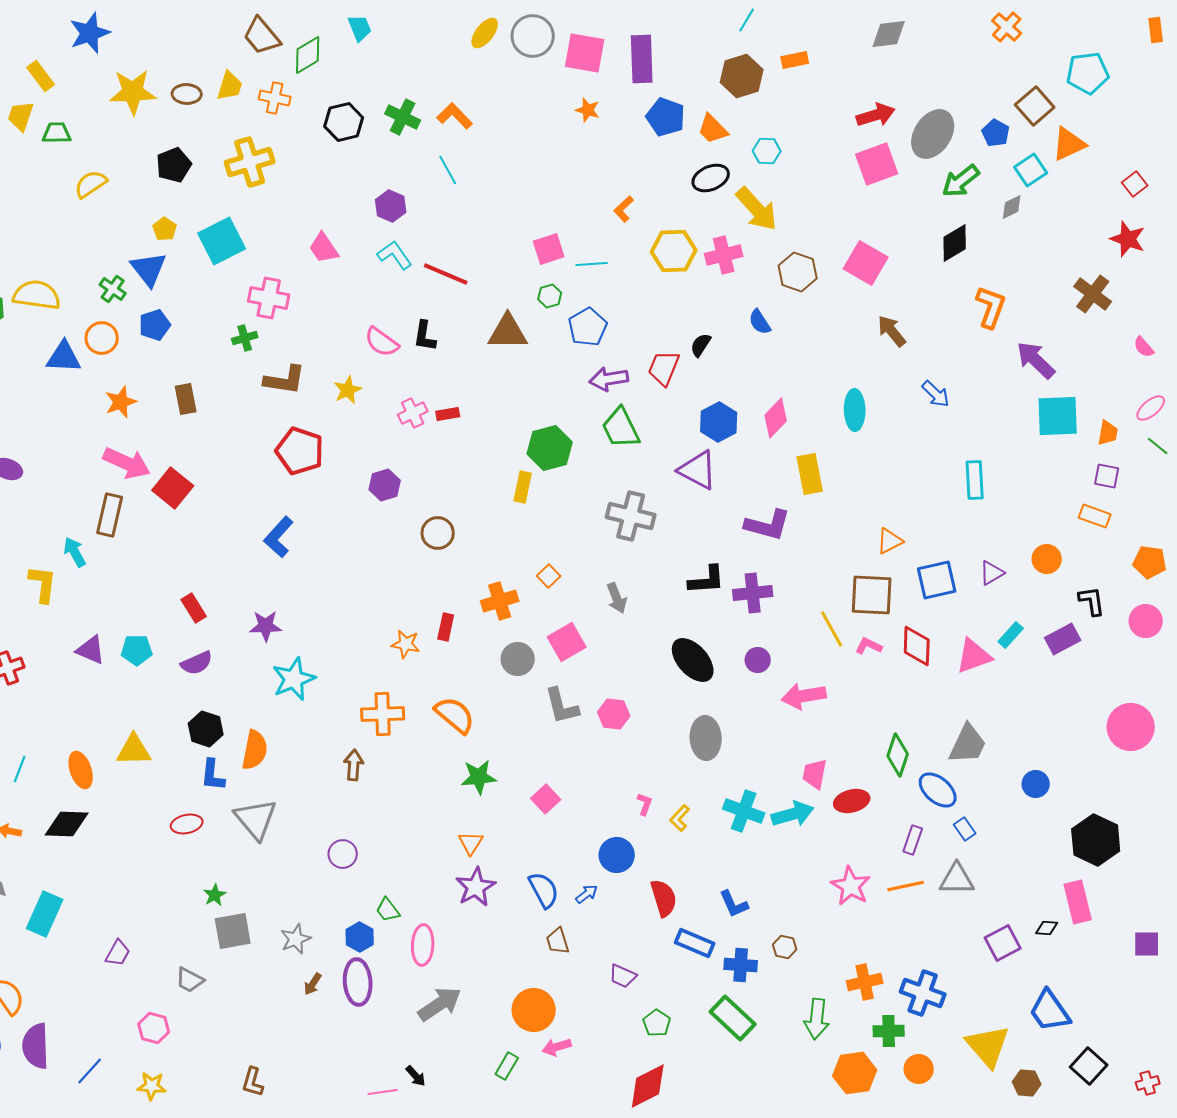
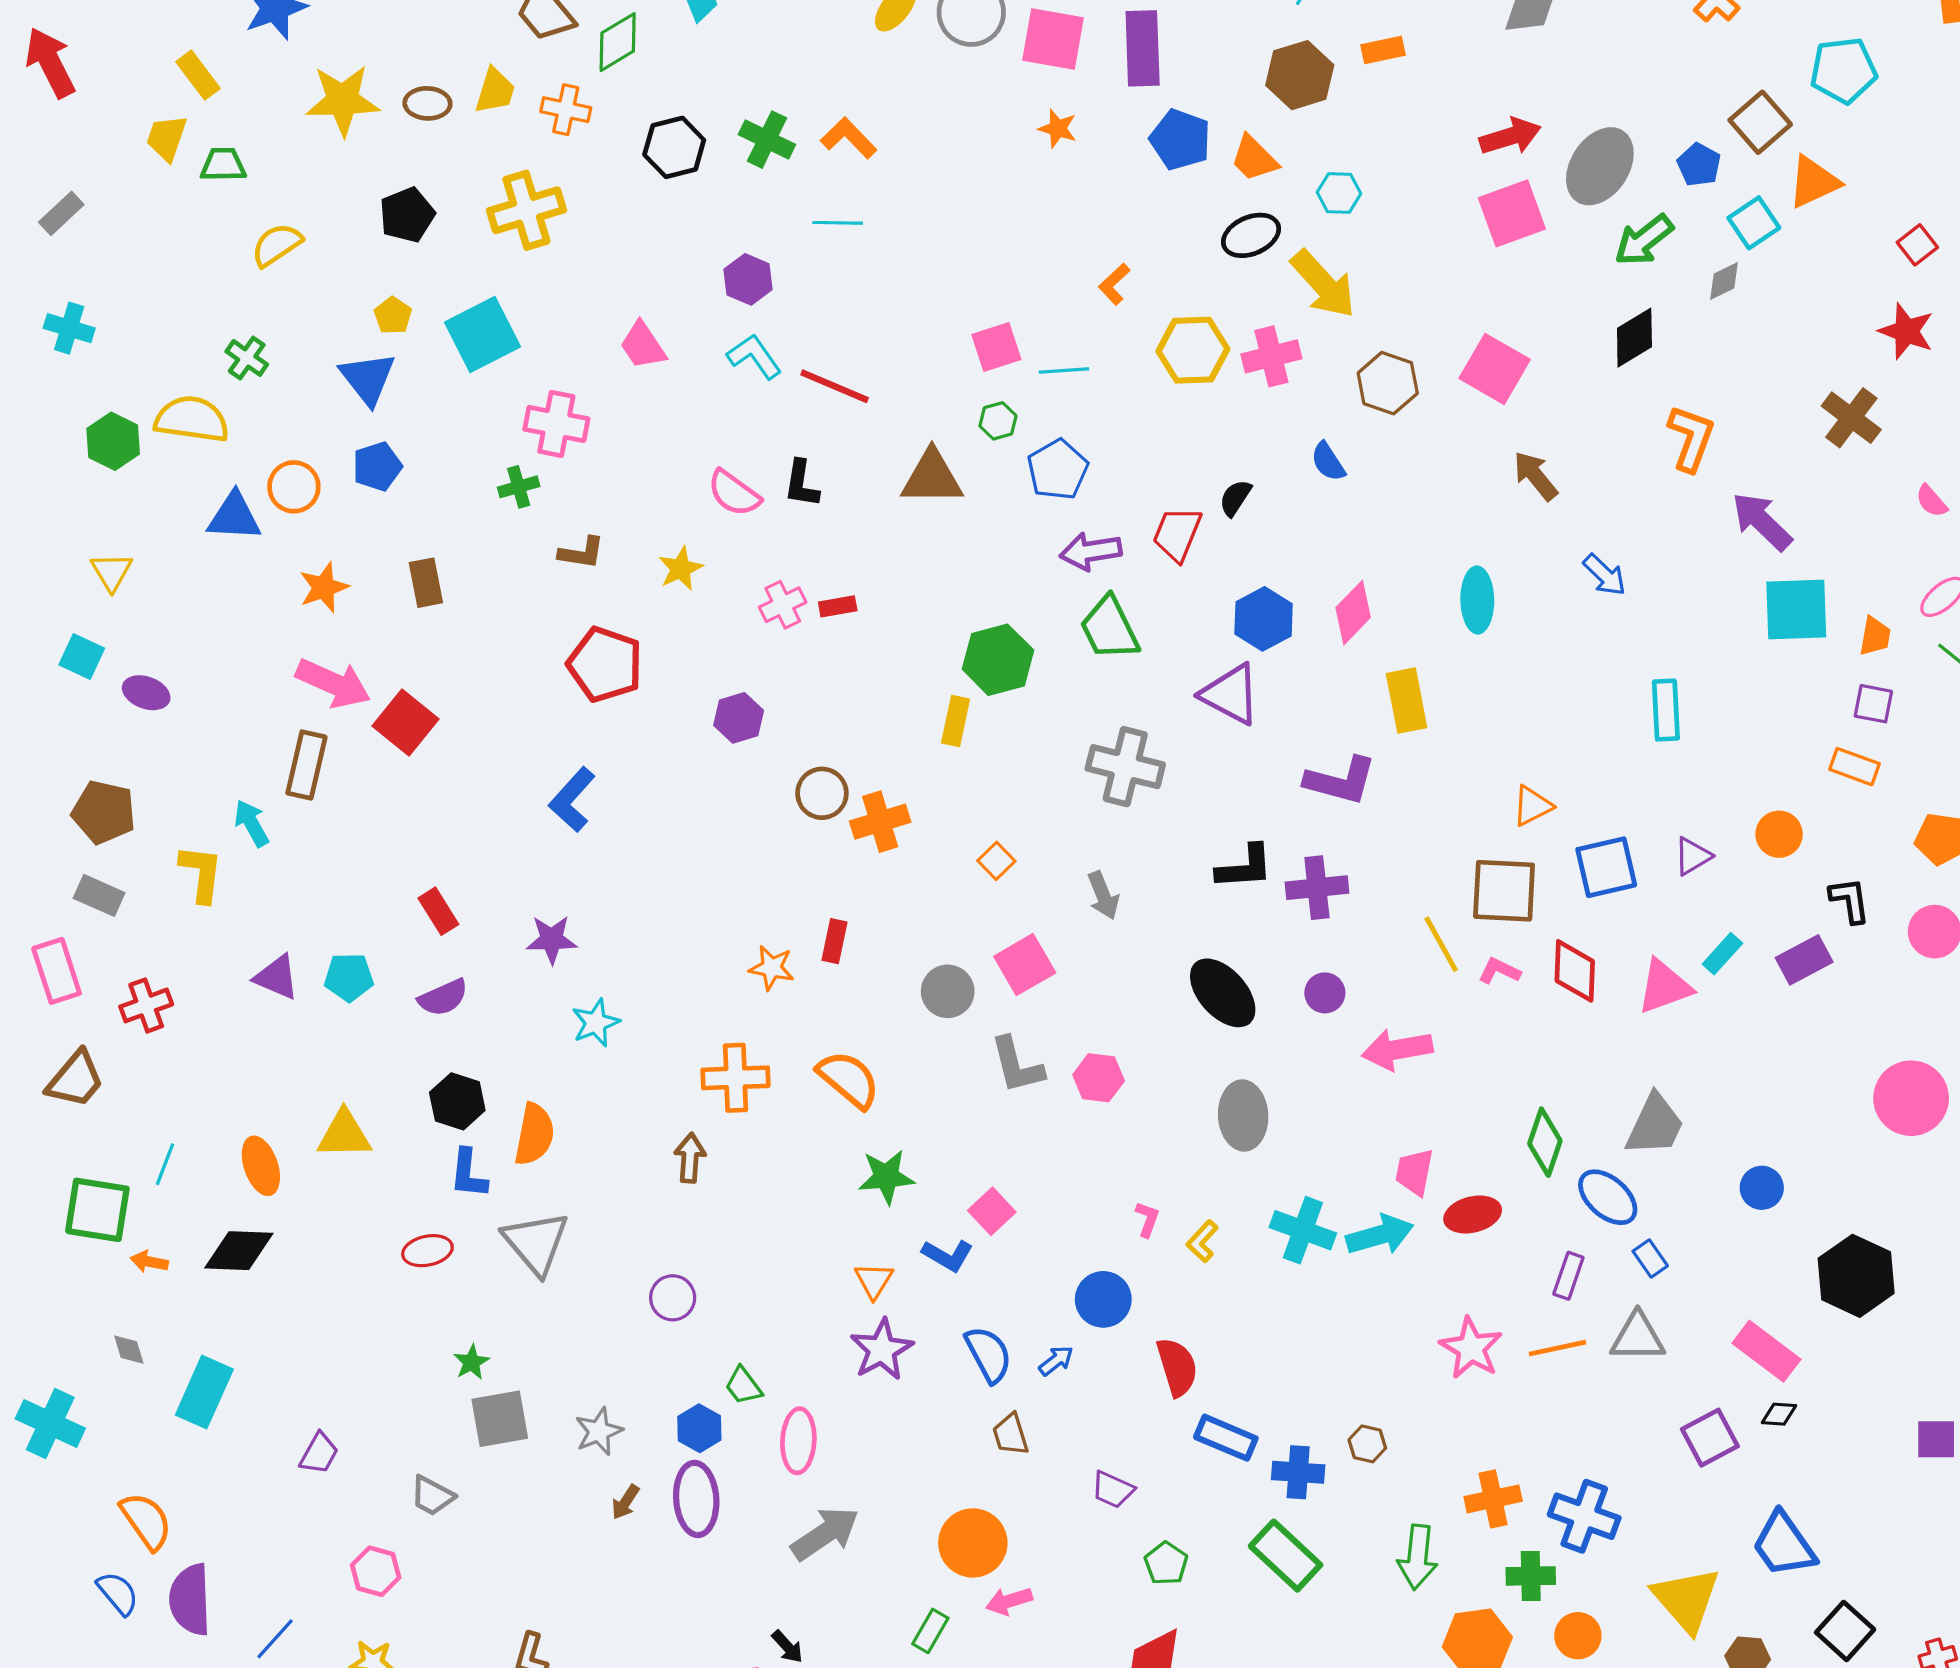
cyan line: (448, 170) -> (838, 223), turned -60
green cross: (113, 289) -> (247, 358), moved
brown L-shape: (285, 380) -> (581, 553), size x0.7
orange cross: (500, 601) -> (880, 822), moved
cyan star: (294, 679) -> (596, 1023), size x0.7
pink rectangle: (1078, 902) -> (1766, 1351), moved, turned -39
blue L-shape: (734, 904) -> (948, 1255), moved, turned -36

